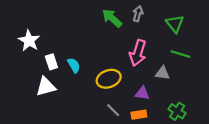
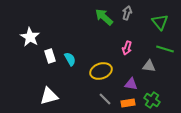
pink arrow: (138, 53) -> (127, 48), size x0.6
white triangle: (46, 87) -> (49, 96), moved
green cross: (177, 111) -> (152, 100), moved

